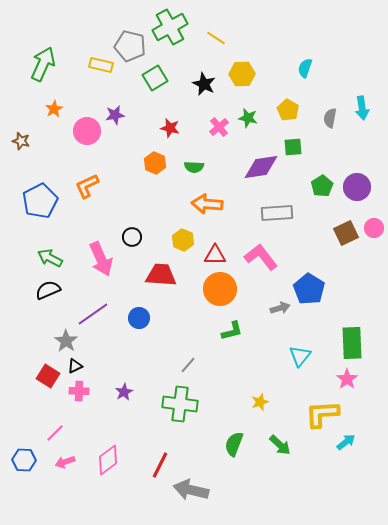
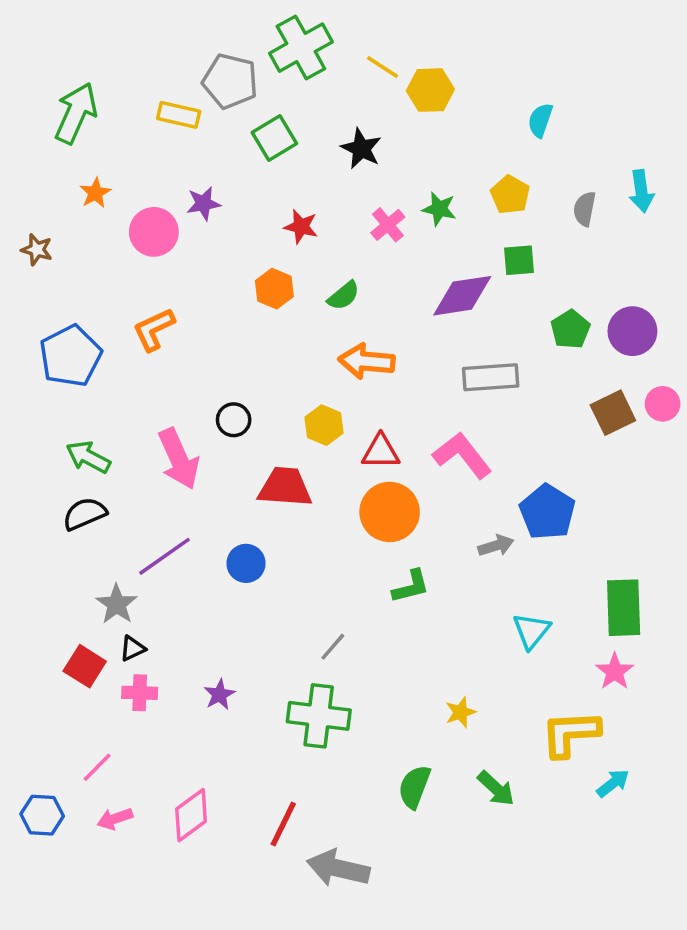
yellow hexagon: (242, 74) -> (430, 90), moved
green semicircle: (194, 167) -> (344, 296), turned -42

